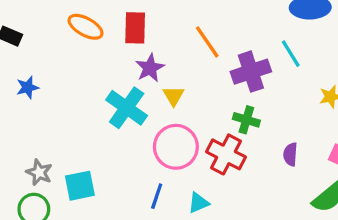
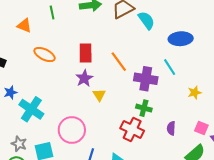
red rectangle: (135, 28) -> (86, 53), moved
purple cross: (251, 72) -> (146, 79), turned 30
cyan cross: (127, 108) -> (31, 109), moved
pink circle: (176, 147) -> (72, 130), moved

